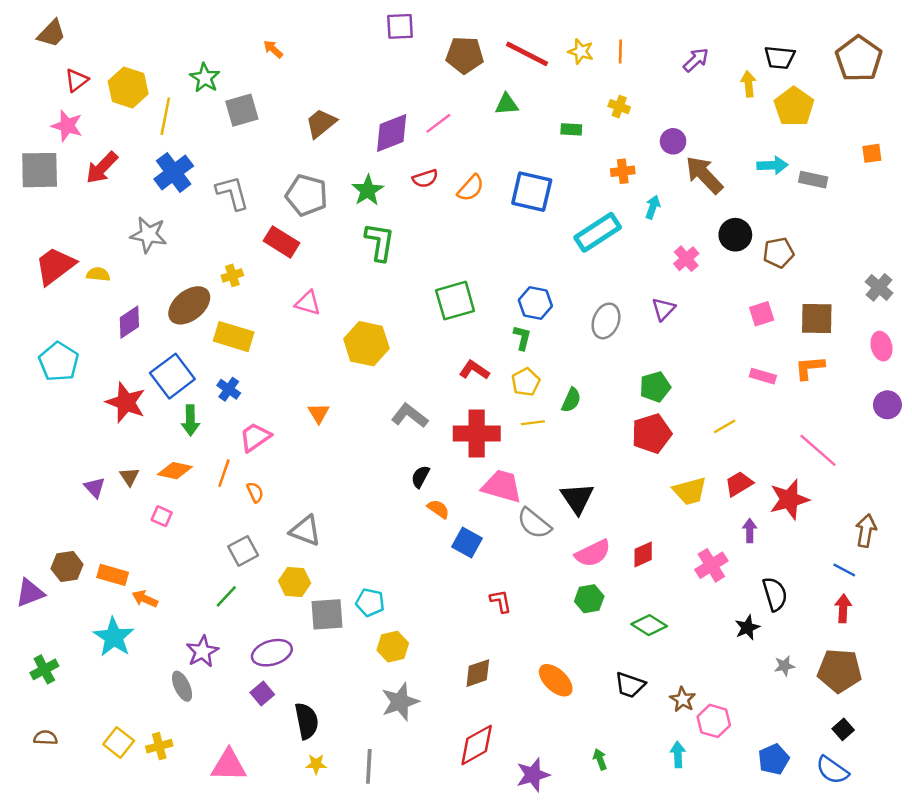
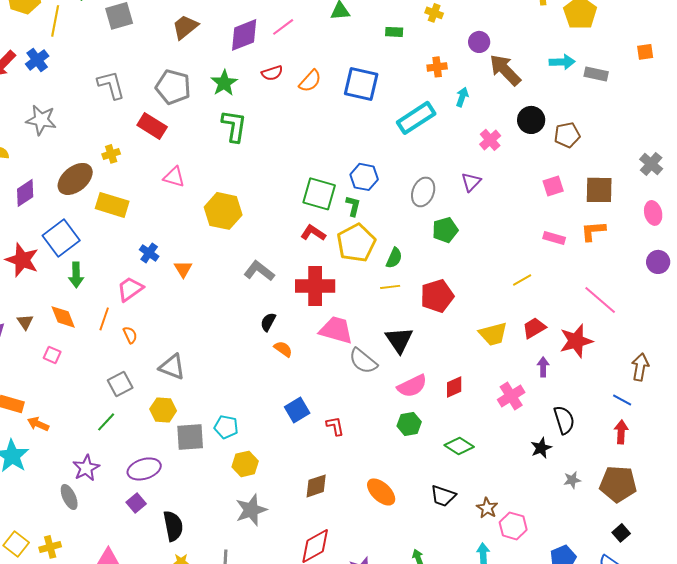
blue cross: (174, 172) -> (37, 60), moved, size x0.7
green square: (455, 301) -> (319, 194), moved, turned 32
yellow pentagon: (526, 382) -> (356, 243), size x1.6
green pentagon: (655, 387) -> (445, 230), moved
blue cross: (229, 389) -> (149, 253), moved
yellow line: (533, 423) -> (390, 287), moved
red pentagon: (651, 434) -> (437, 296), moved
orange diamond: (175, 471) -> (63, 317), turned 56
blue square: (467, 543) -> (297, 410), moved, turned 30

